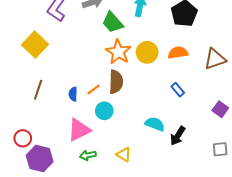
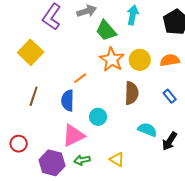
brown semicircle: (116, 82) -> (131, 93), moved
orange line: (94, 89) -> (80, 78), moved
blue semicircle: (73, 94) -> (68, 100), size x1.5
purple hexagon: (40, 158) -> (52, 163), moved

